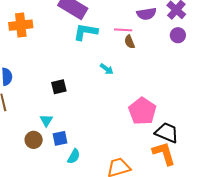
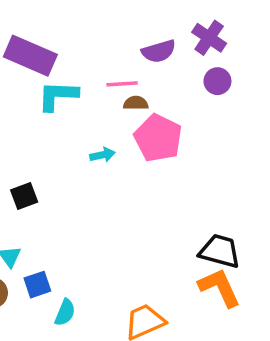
brown semicircle: (130, 42) -> (136, 103), turned 120
cyan arrow: (107, 69) -> (102, 155), turned -40
pink pentagon: (142, 111) -> (158, 138), moved

